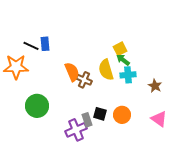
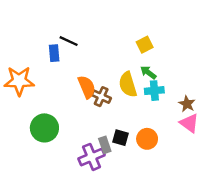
black line: (31, 46) -> (69, 41), moved
yellow square: (120, 49) -> (145, 45), moved
pink triangle: (159, 119) -> (189, 123), moved

